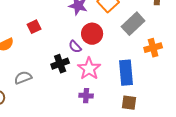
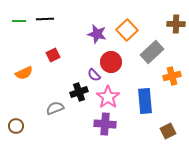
gray semicircle: (23, 78) -> (55, 108), moved
purple cross: (86, 96) -> (105, 124), size x1.5
brown square: (129, 103) -> (168, 131), moved, turned -35

